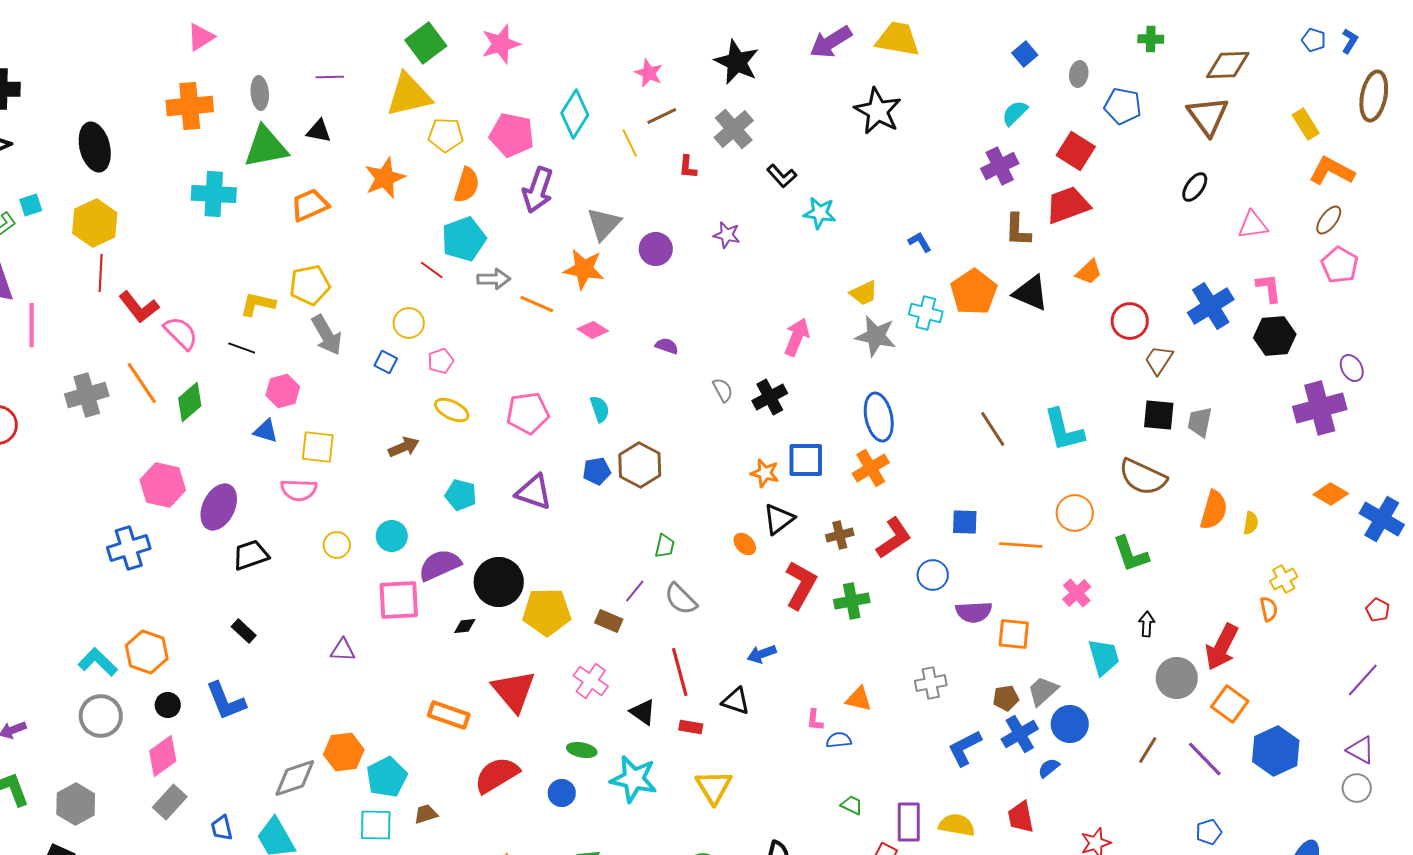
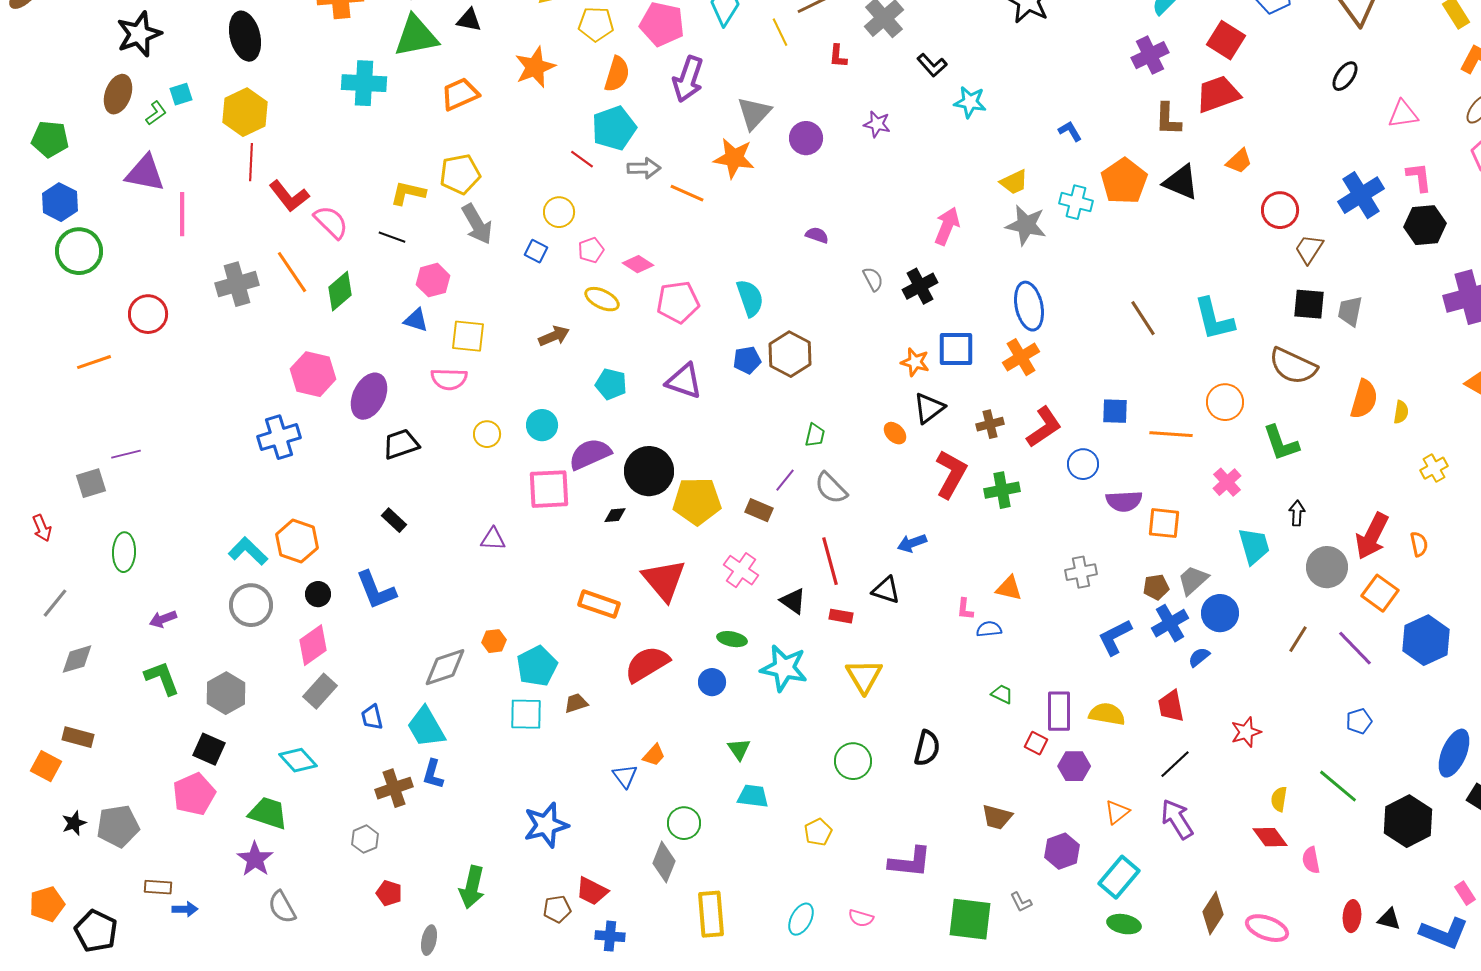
pink diamond: (593, 330) -> (638, 264), moved
cyan semicircle: (600, 409) -> (750, 298), size x1.4
orange semicircle: (1269, 609) -> (1419, 544), moved
orange hexagon: (344, 752) -> (494, 641), size x0.6

